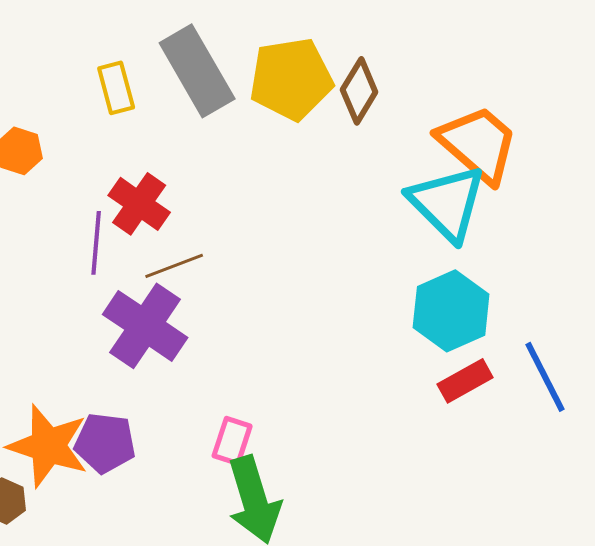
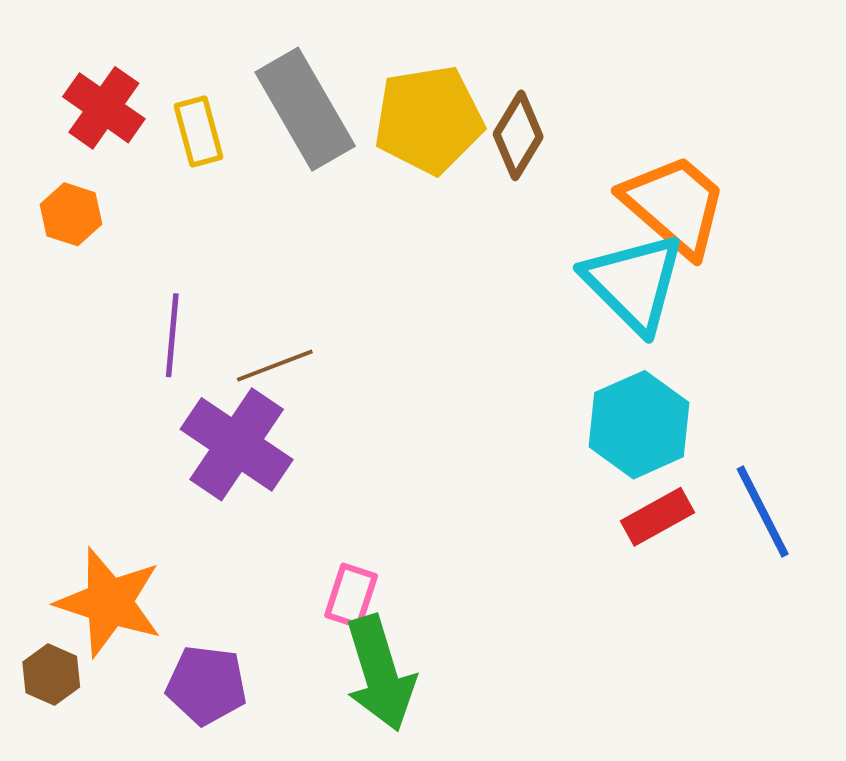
red cross: (139, 204) -> (104, 108), moved
purple pentagon: (105, 443) -> (206, 685), moved

